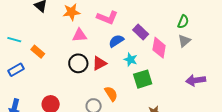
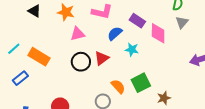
orange star: (71, 12) -> (66, 12), turned 30
cyan line: (14, 40) -> (14, 49), turned -48
orange rectangle: (38, 52) -> (39, 57), size x1.5
green square: (143, 79) -> (141, 83), moved

